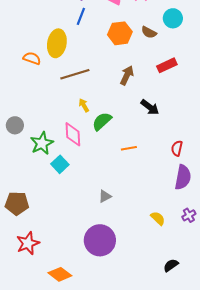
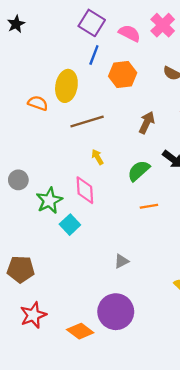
orange hexagon: (120, 33) -> (123, 74), moved
green semicircle: (102, 121) -> (139, 171), moved
orange diamond: (60, 274) -> (80, 331), moved

